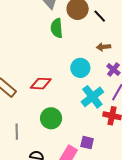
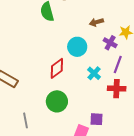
red diamond: (41, 84) -> (57, 68), moved, turned -30
cyan cross: (92, 97) -> (94, 73), size x0.6

